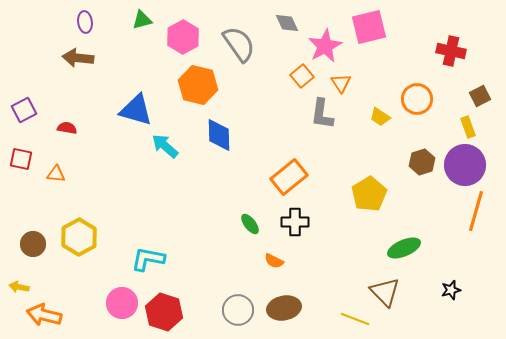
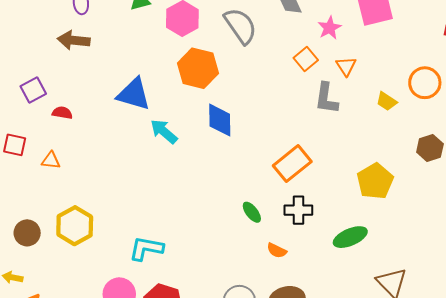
pink star: (325, 46) -> (330, 28), size x0.7
purple square: (24, 110) -> (33, 90), moved
green ellipse: (404, 248) -> (350, 237), moved

